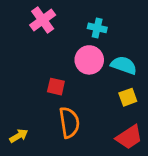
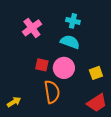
pink cross: (43, 20) -> (32, 28), moved
pink circle: (89, 60) -> (64, 68), moved
cyan semicircle: (124, 65) -> (70, 42), moved

